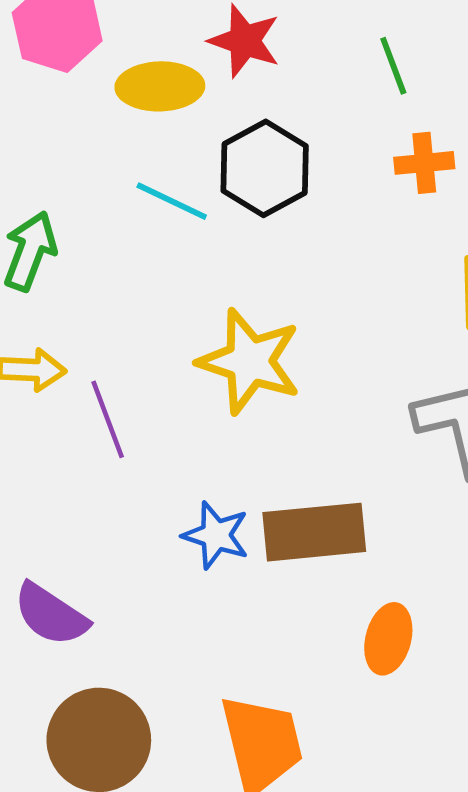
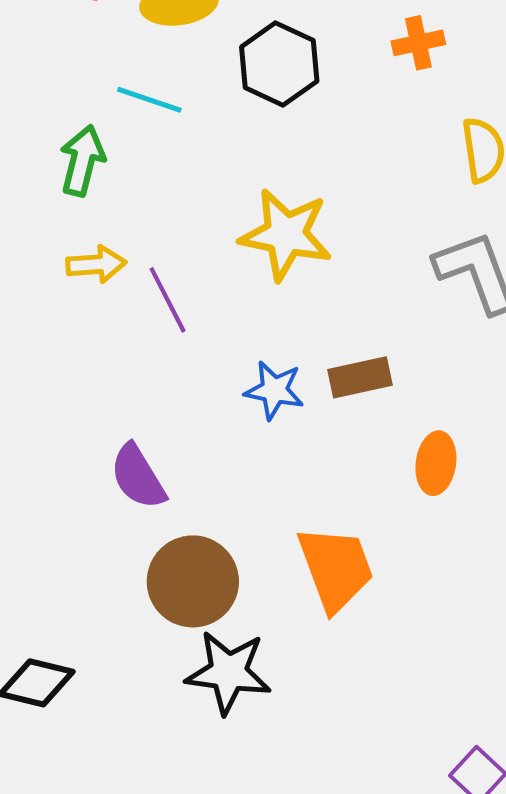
cyan line: (172, 201) -> (149, 100), moved
brown rectangle: (314, 532) -> (360, 377), size x0.7
purple semicircle: (51, 615) -> (138, 477), turned 32

